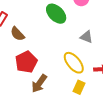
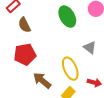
brown arrow: (39, 83) -> (42, 80), moved, turned 78

